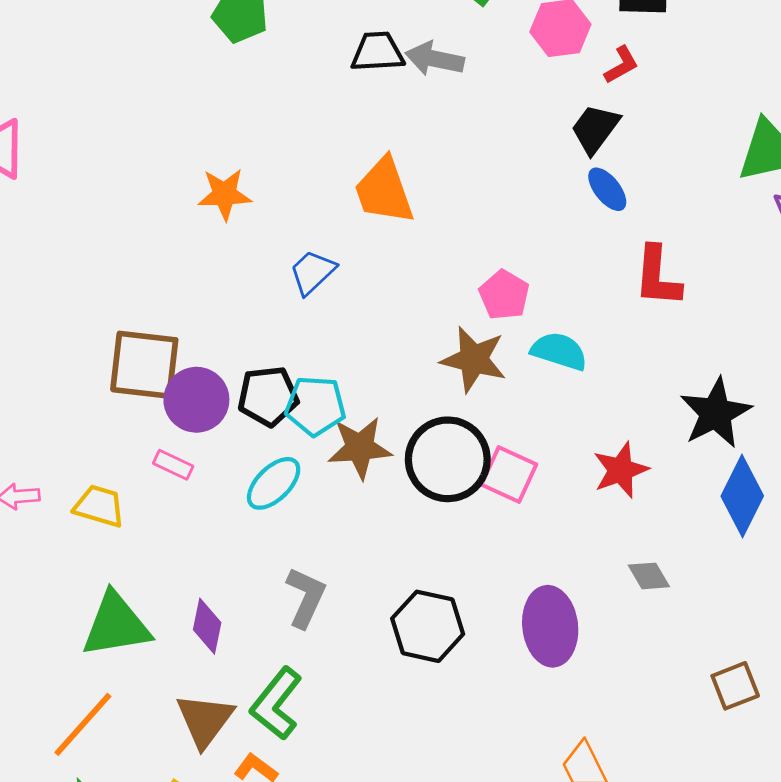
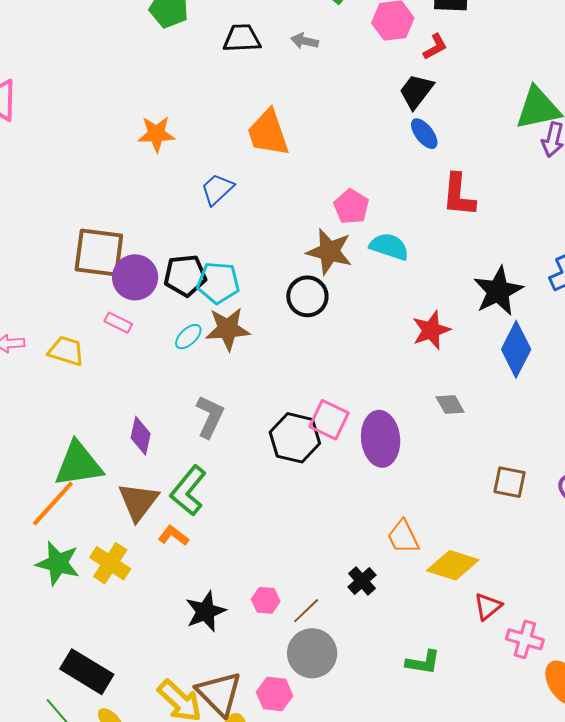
black trapezoid: (378, 52) -> (242, 38), moved
gray arrow: (435, 59) -> (305, 41), size x0.7
brown star: (360, 448) -> (228, 329), moved
black circle: (448, 459) -> (307, 296), moved, size x0.7
pink square: (509, 474) -> (329, 420), moved
cyan ellipse: (274, 483) -> (188, 337), size x0.7
green triangle: (116, 625) -> (78, 464), moved
brown square: (735, 686) -> (509, 482), turned 32

